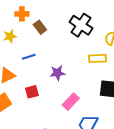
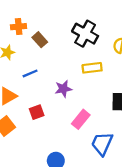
yellow rectangle: (97, 58) -> (92, 68), moved

